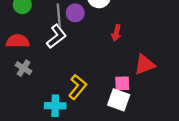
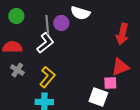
red arrow: (116, 33) -> (122, 34), moved, size x1.5
pink square: (122, 83) -> (110, 83), moved
yellow L-shape: (78, 87) -> (47, 77), moved

